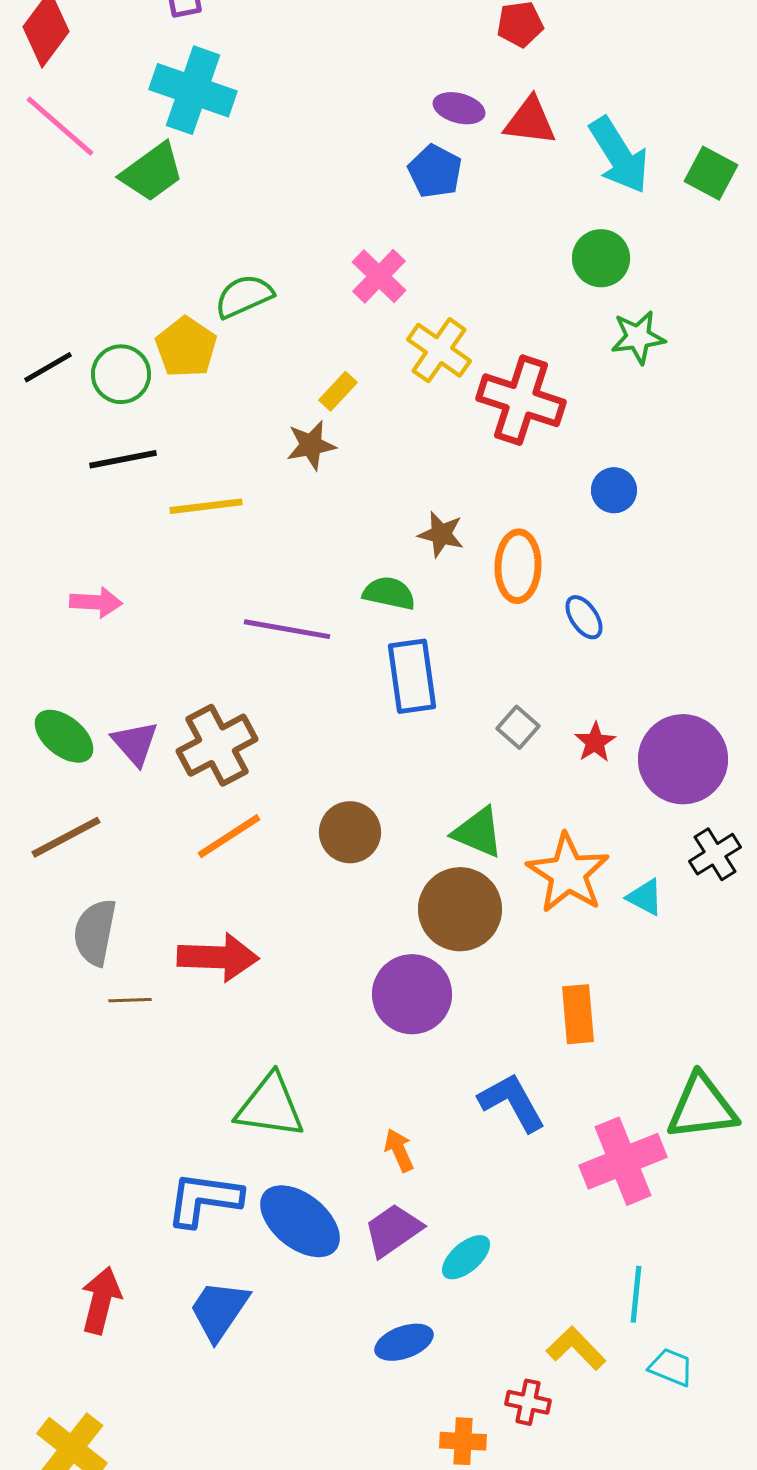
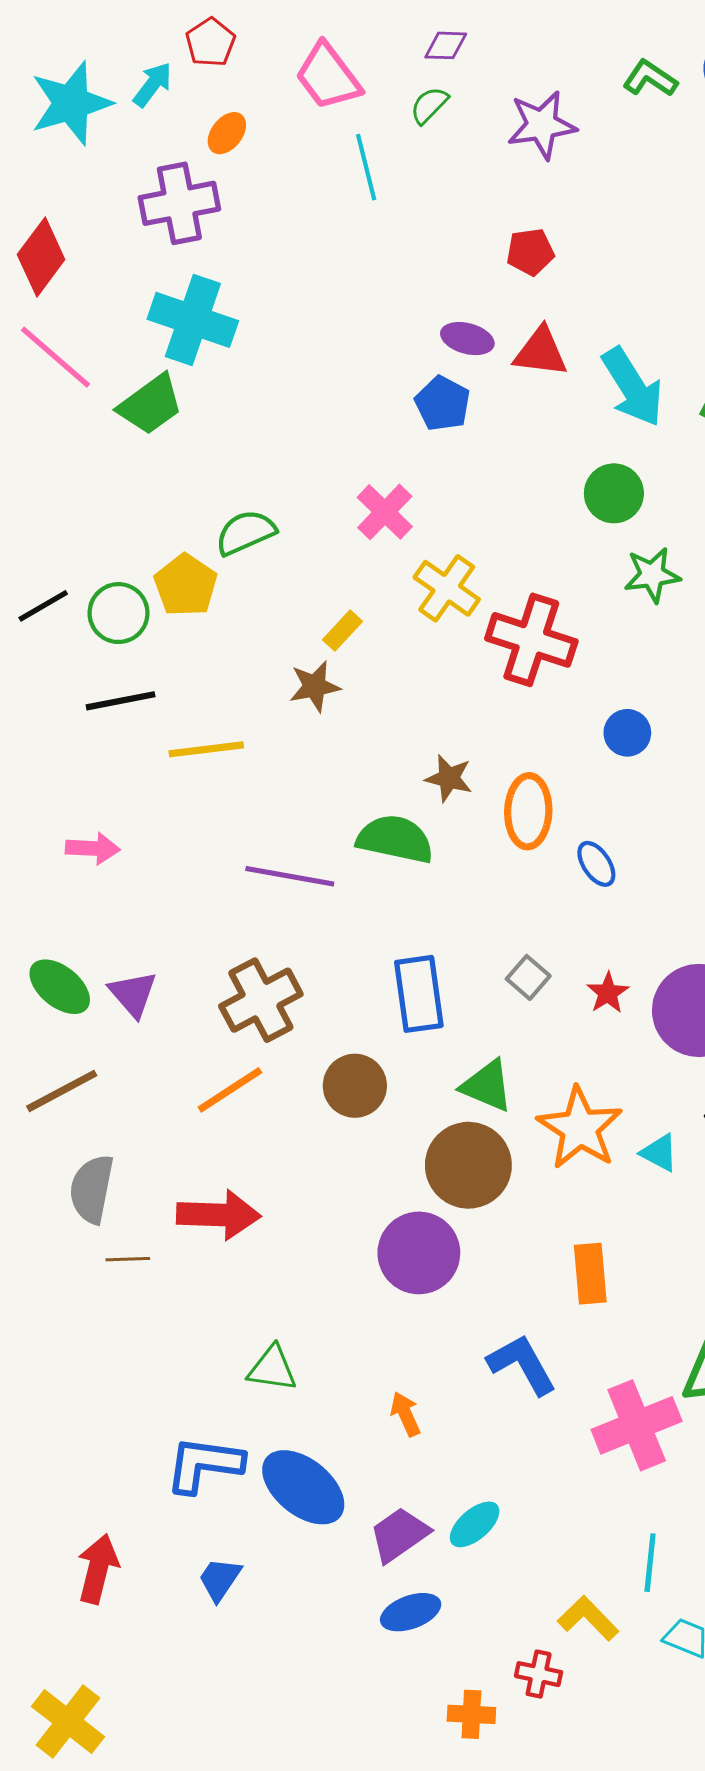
green semicircle: (389, 593) -> (395, 839), size x1.4
blue rectangle: (412, 676) -> (419, 994), moved
brown cross: (217, 745) -> (261, 1000), moved
green triangle: (270, 1106) -> (272, 1369), size x0.7
purple trapezoid: (393, 1230) -> (399, 1535), moved
blue trapezoid: (219, 1310) -> (220, 1579), size x0.7

